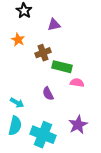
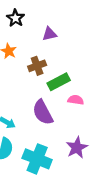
green rectangle: (62, 67) -> (59, 82), turned -42
purple semicircle: (48, 94) -> (43, 112), size x1.6

